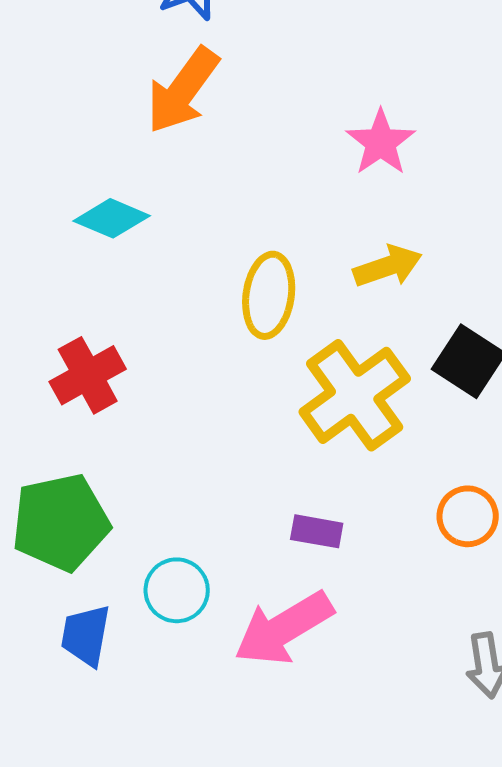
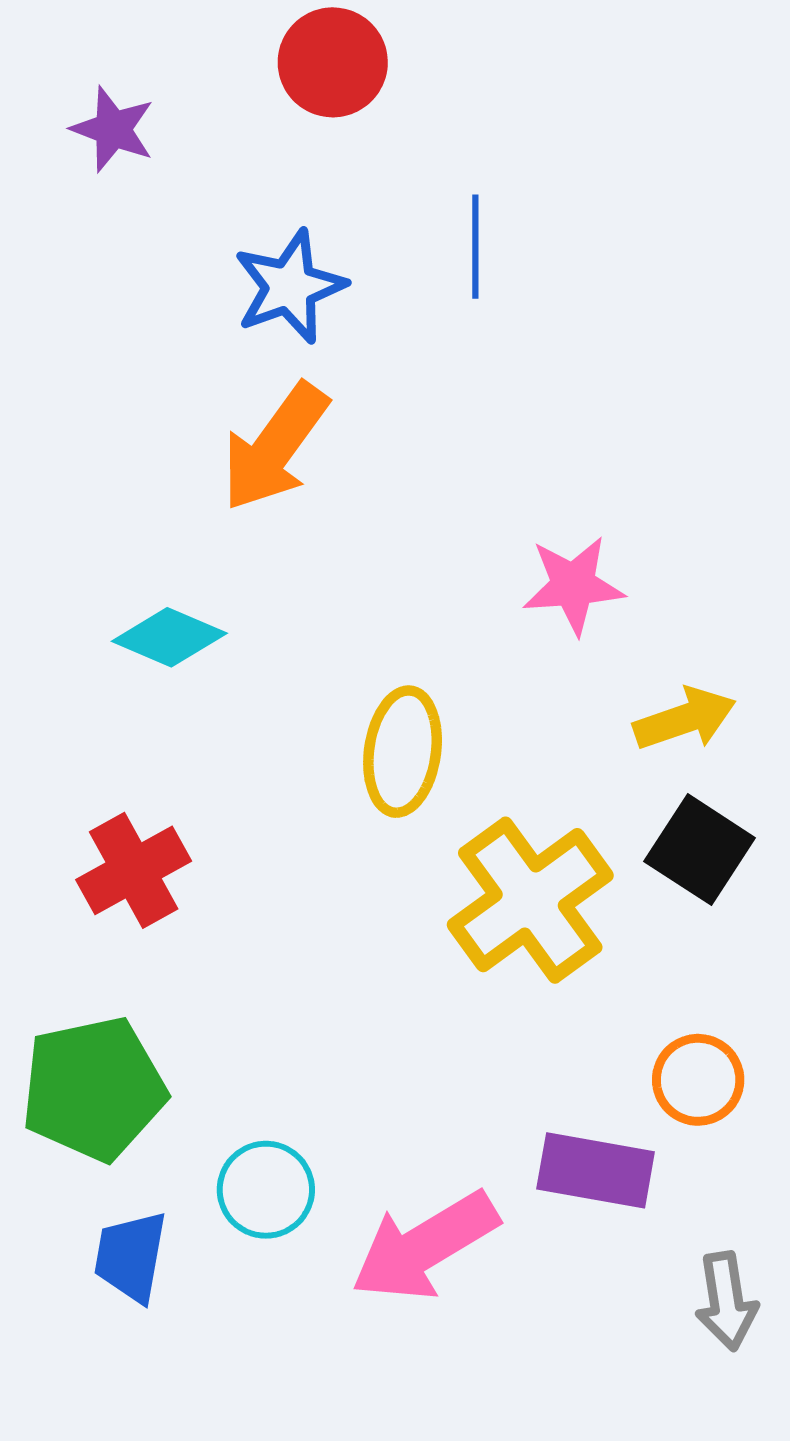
pink star: (381, 142) -> (573, 585), moved, turned 30
yellow arrow: (388, 266) -> (685, 719), moved
purple rectangle: (317, 531) -> (596, 1170), moved, size x1.5

